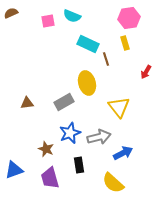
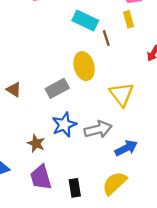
brown triangle: (27, 103) -> (14, 90), turned 40
black rectangle: (79, 165) -> (75, 188), moved
yellow semicircle: (113, 183) -> (115, 183), turned 95

